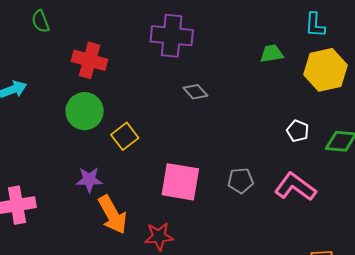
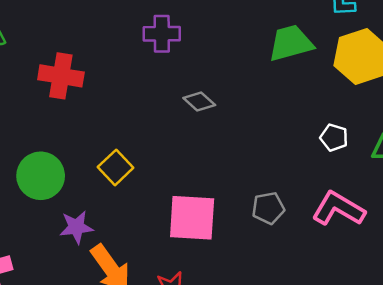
purple cross: (172, 36) -> (162, 34), size x0.7
green trapezoid: (272, 54) -> (291, 43), size x1.5
green circle: (85, 111) -> (41, 176), moved

